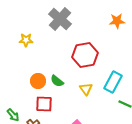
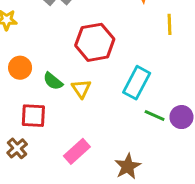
orange circle: (38, 81) -> (20, 68), moved
yellow triangle: (86, 89) -> (81, 89), moved

